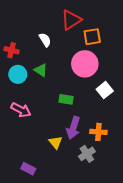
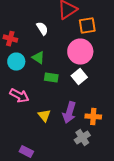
white square: (105, 90) -> (79, 77), moved
green rectangle: (66, 99) -> (51, 78), moved
yellow triangle: (55, 142) -> (44, 116), moved

